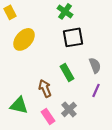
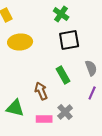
yellow ellipse: (24, 39) -> (20, 42), turned 45
pink rectangle: (48, 116) -> (44, 119), turned -56

